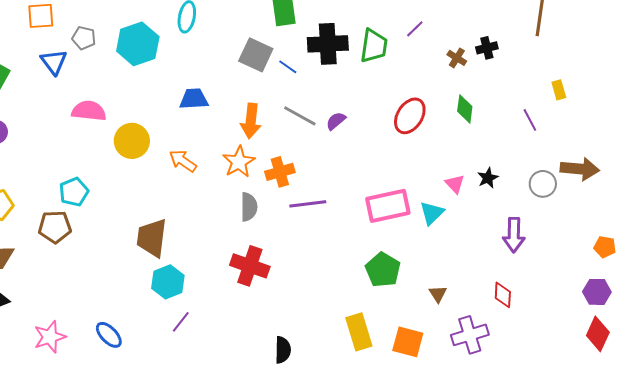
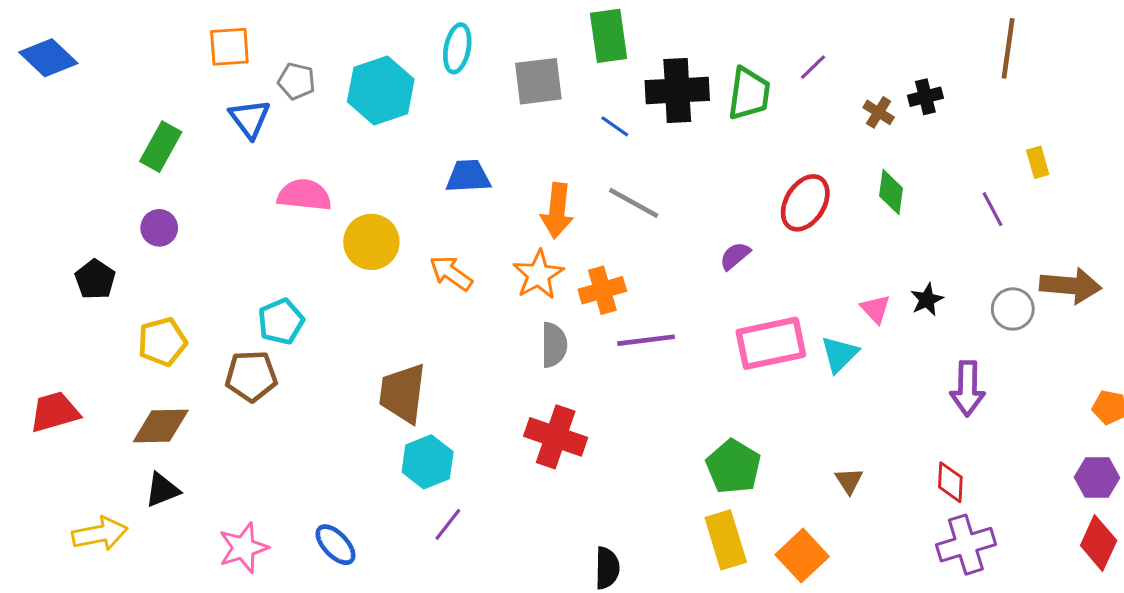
gray square: (256, 55) -> (538, 81), moved, turned -32
purple semicircle: (336, 121) -> (735, 256), moved
green pentagon: (383, 270) -> (733, 467), moved
purple cross: (470, 335) -> (966, 545), moved
orange square: (408, 342) -> (802, 556), turned 32

